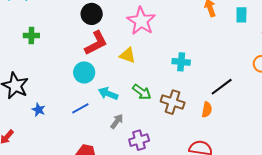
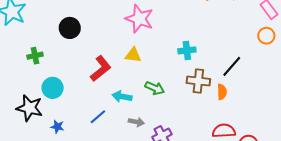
black circle: (92, 14) -> (70, 28), moved
red L-shape: (96, 43) -> (101, 69), moved
cyan circle: (84, 72) -> (53, 88), moved
brown cross: (173, 102) -> (198, 81), moved
gray arrow: (117, 121) -> (136, 122), turned 77

